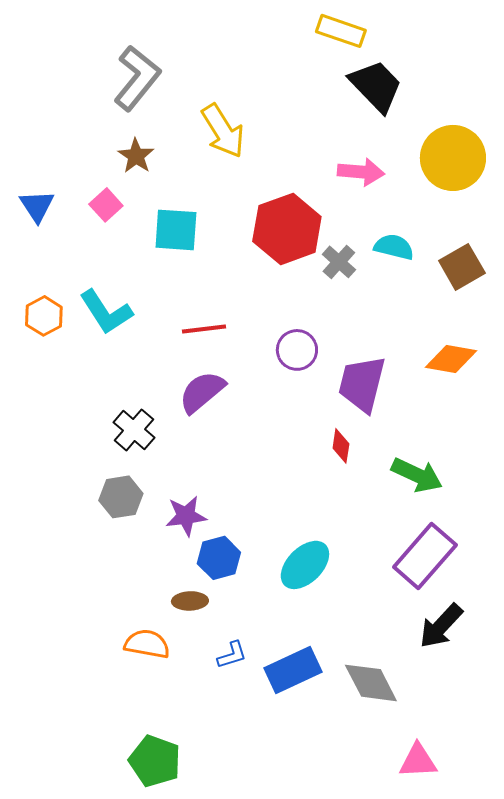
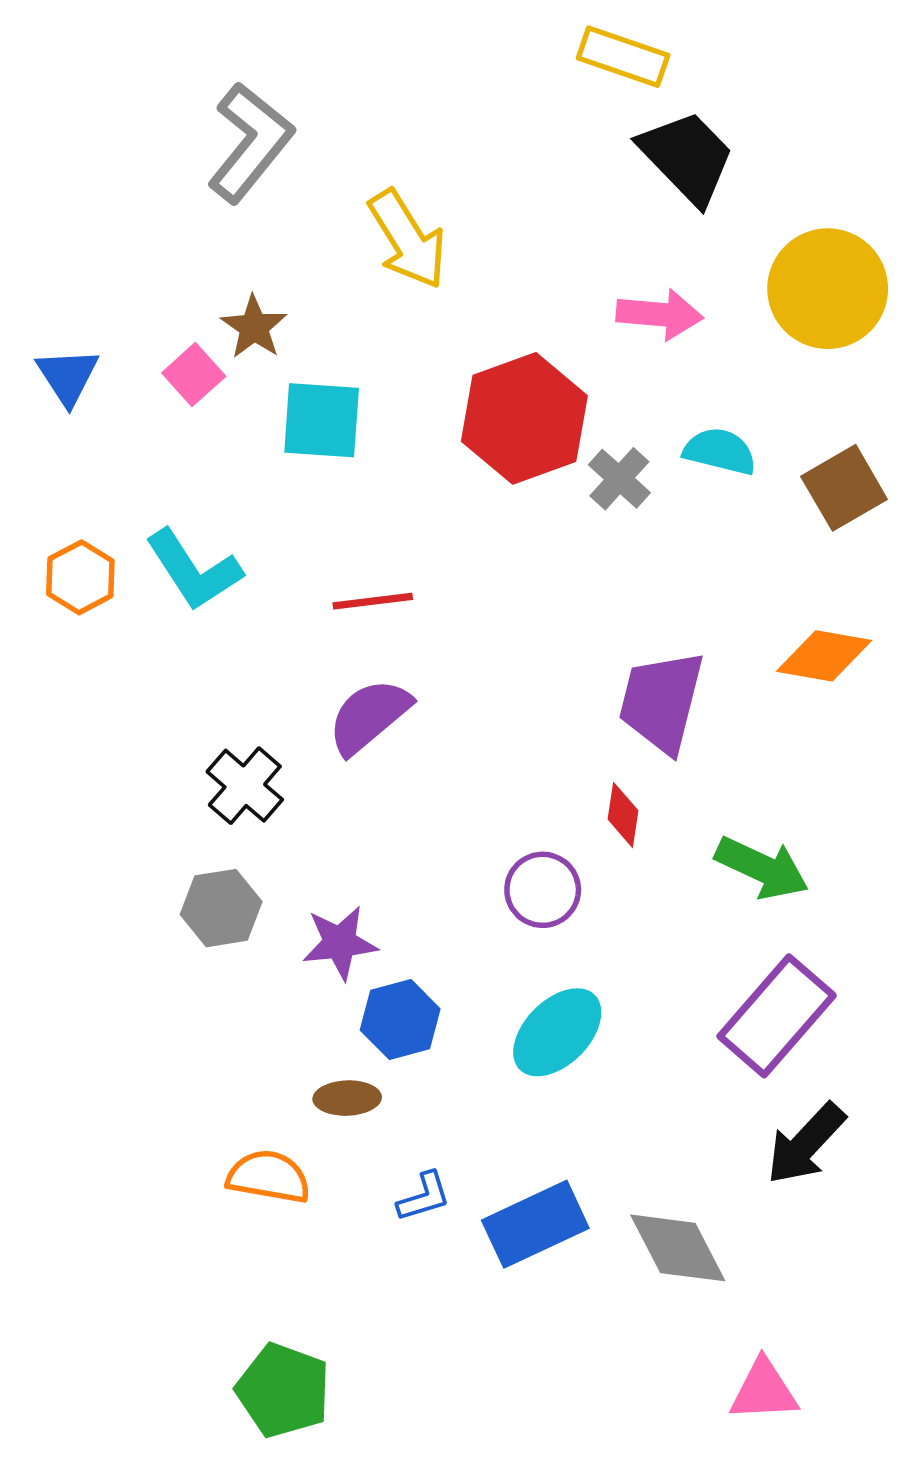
brown star: (136, 156) -> (254, 327), moved
purple circle: (297, 350) -> (543, 890), moved

